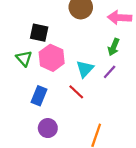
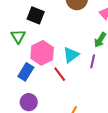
pink hexagon: (52, 58) -> (42, 53), moved
purple line: (110, 72) -> (93, 61), turned -40

